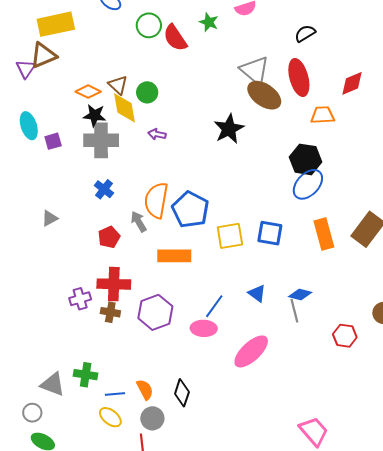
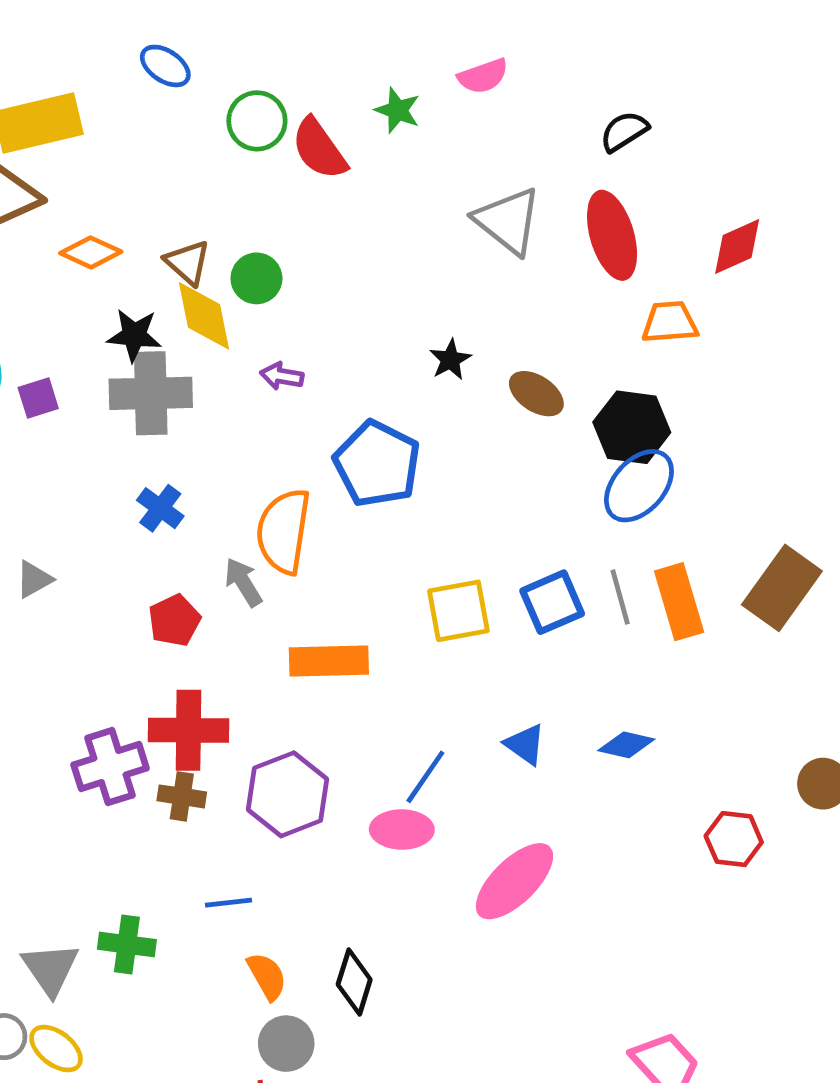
orange diamond: (88, 92) -> (91, 252), moved
brown ellipse: (264, 95) -> (536, 394), moved, size x0.7
black star: (229, 129) -> (450, 360), size x0.6
blue pentagon: (190, 210) -> (377, 464), moved
blue square: (270, 233) -> (552, 602), turned -32
purple cross: (80, 299) -> (110, 767), size x1.4
gray line: (294, 311) -> (620, 597), moved
gray triangle: (53, 384) -> (50, 969), turned 36
blue line: (115, 394) -> (229, 903), moved
yellow ellipse: (110, 417) -> (56, 1049), moved

